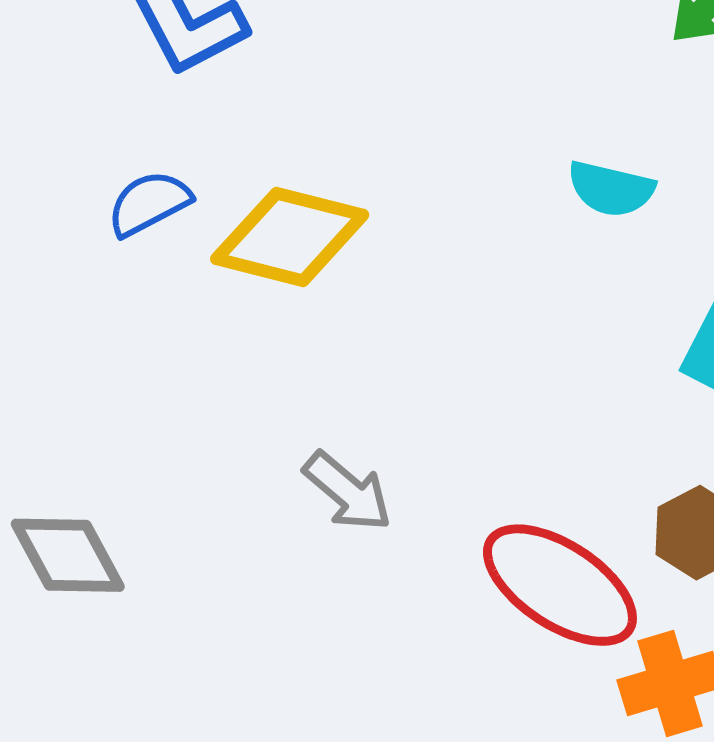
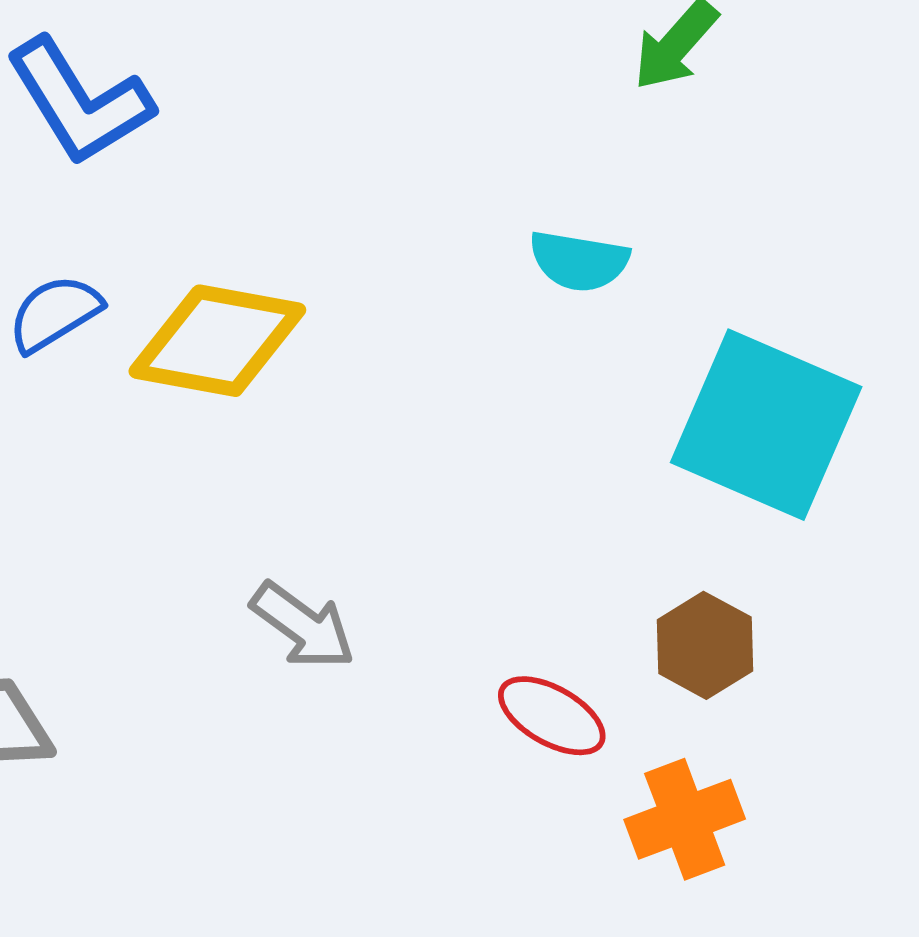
red ellipse: (560, 585) -> (552, 716), size x0.6

